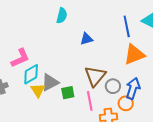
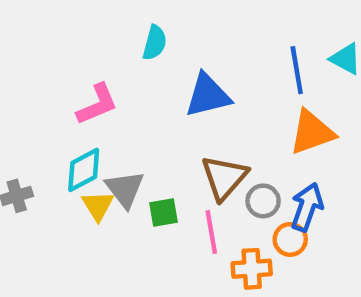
blue triangle: (86, 39) -> (208, 95), size x1.6
pink L-shape: (20, 58) -> (97, 104), moved
gray triangle: (50, 82) -> (125, 189), turned -42

